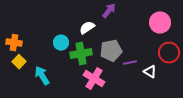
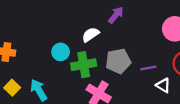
yellow square: (19, 62) -> (12, 88), moved
purple line: (130, 63) -> (148, 68), moved

